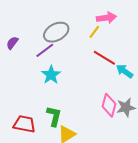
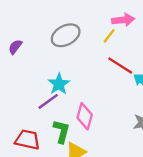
purple line: (45, 50) -> (48, 101), moved
pink diamond: (109, 105) -> (85, 116), moved

